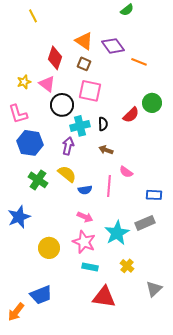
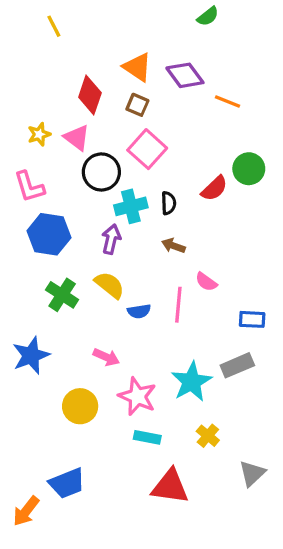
pink square: (90, 91) -> (147, 149), turned 30
pink arrow: (85, 217) -> (106, 357), moved

